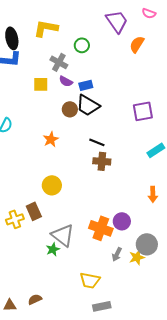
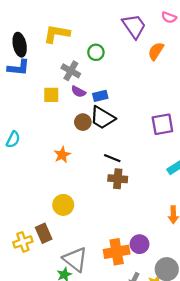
orange cross: (101, 228) -> (117, 252), turned -30

